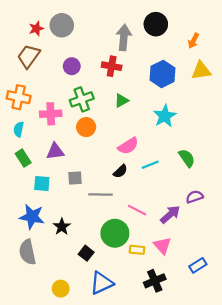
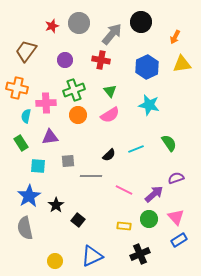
gray circle: (62, 25) -> (79, 23), moved
red star: (36, 29) -> (52, 26), moved
gray arrow: (124, 37) -> (112, 34), turned 35
green triangle: (122, 100) -> (110, 91), turned -40
cyan star: (165, 116) -> (149, 105), turned -30
cyan semicircle: (19, 129) -> (26, 116), moved
pink semicircle: (128, 146) -> (110, 115), moved
blue star: (32, 217) -> (29, 196), turned 30
green circle: (115, 233) -> (149, 219), moved, size x0.7
pink triangle: (162, 245) -> (176, 217), moved
black square: (86, 253) -> (78, 220), moved

